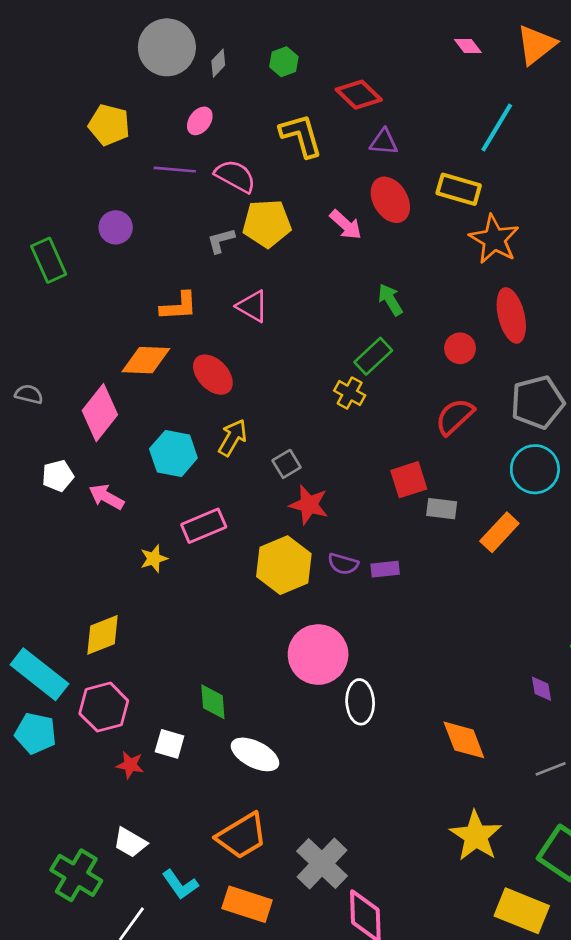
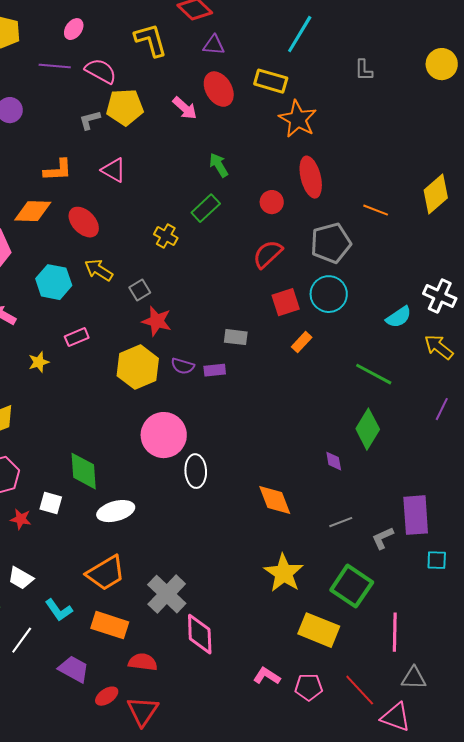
yellow cross: (350, 393) -> (166, 236), moved
yellow arrow: (233, 438) -> (99, 270), turned -88
red square: (409, 480) -> (286, 302), moved
gray rectangle: (442, 509) -> (236, 337), moved
pink rectangle: (204, 526) -> (77, 337), size x0.7
orange rectangle: (499, 532) -> (302, 342), size x0.7
green diamond: (213, 702) -> (84, 471), size x1.4
white ellipse: (255, 754) -> (116, 511), turned -42

